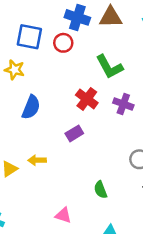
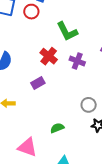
green semicircle: (100, 190) -> (57, 128), turned 88
pink triangle: (63, 215) -> (27, 147), size x1.5

